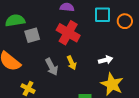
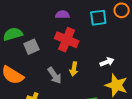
orange circle: (125, 21) -> (122, 10), moved
yellow arrow: (72, 63) -> (74, 69), turned 40

